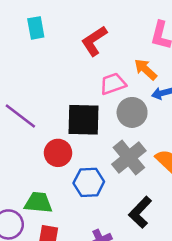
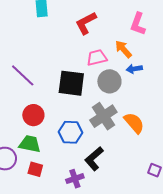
red circle: (58, 153) -> (33, 115), moved
black L-shape: (140, 212) -> (94, 159), moved

